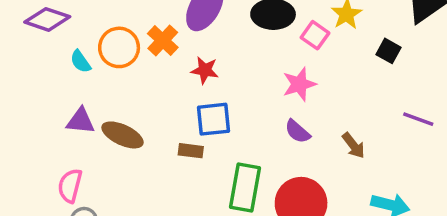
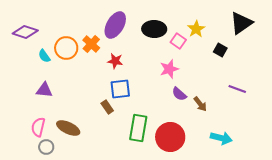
purple semicircle: (298, 131) -> (179, 94), moved
brown ellipse: (123, 135) -> (68, 128), moved
brown rectangle: (191, 151) -> (107, 107), turned 48

